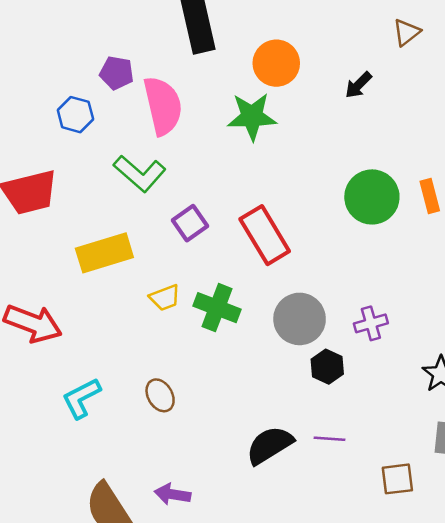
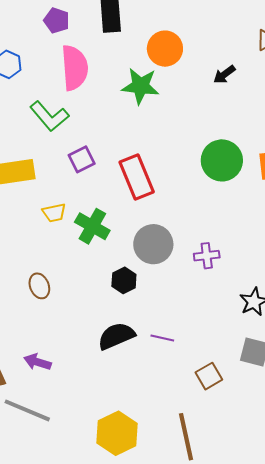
purple pentagon: (117, 73) -> (57, 20), moved
black hexagon: (327, 367) -> (124, 280), moved
brown square: (397, 479) -> (209, 376), turned -32

